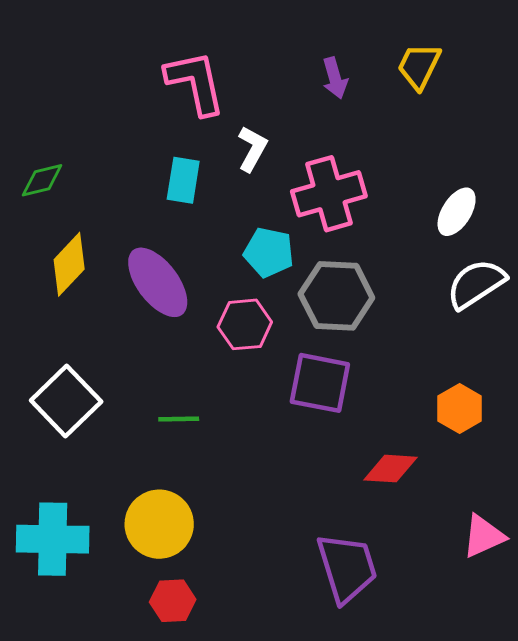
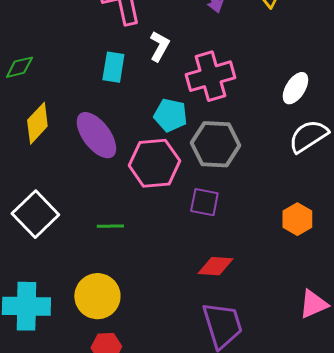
pink hexagon: (245, 324) -> (154, 163), size x1.4
purple square: (320, 383) -> (204, 202), size x0.7
red diamond: (390, 469) -> (215, 266), moved

